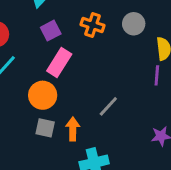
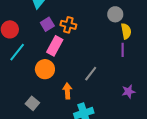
gray circle: (134, 24) -> (115, 14), moved
orange cross: (93, 25) -> (68, 25), moved
gray square: (45, 128) -> (32, 103), moved, turned 32

